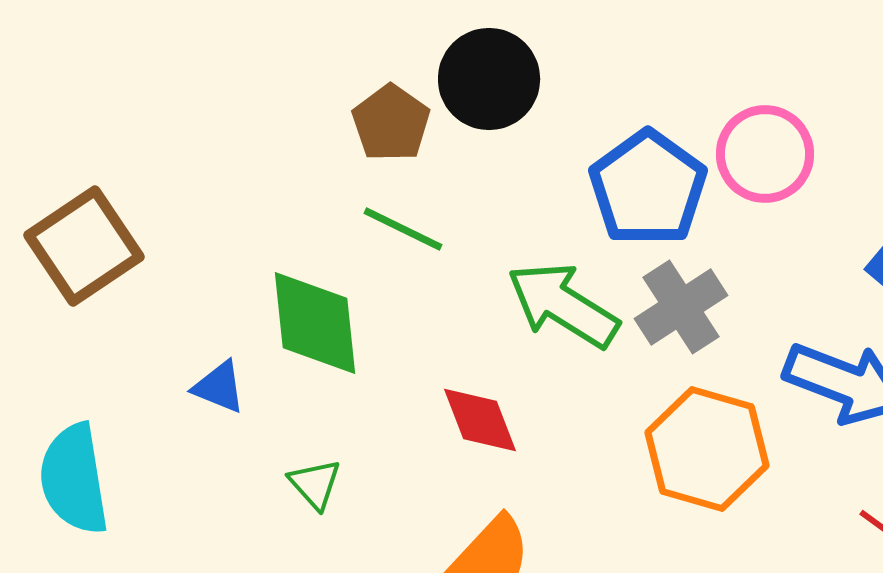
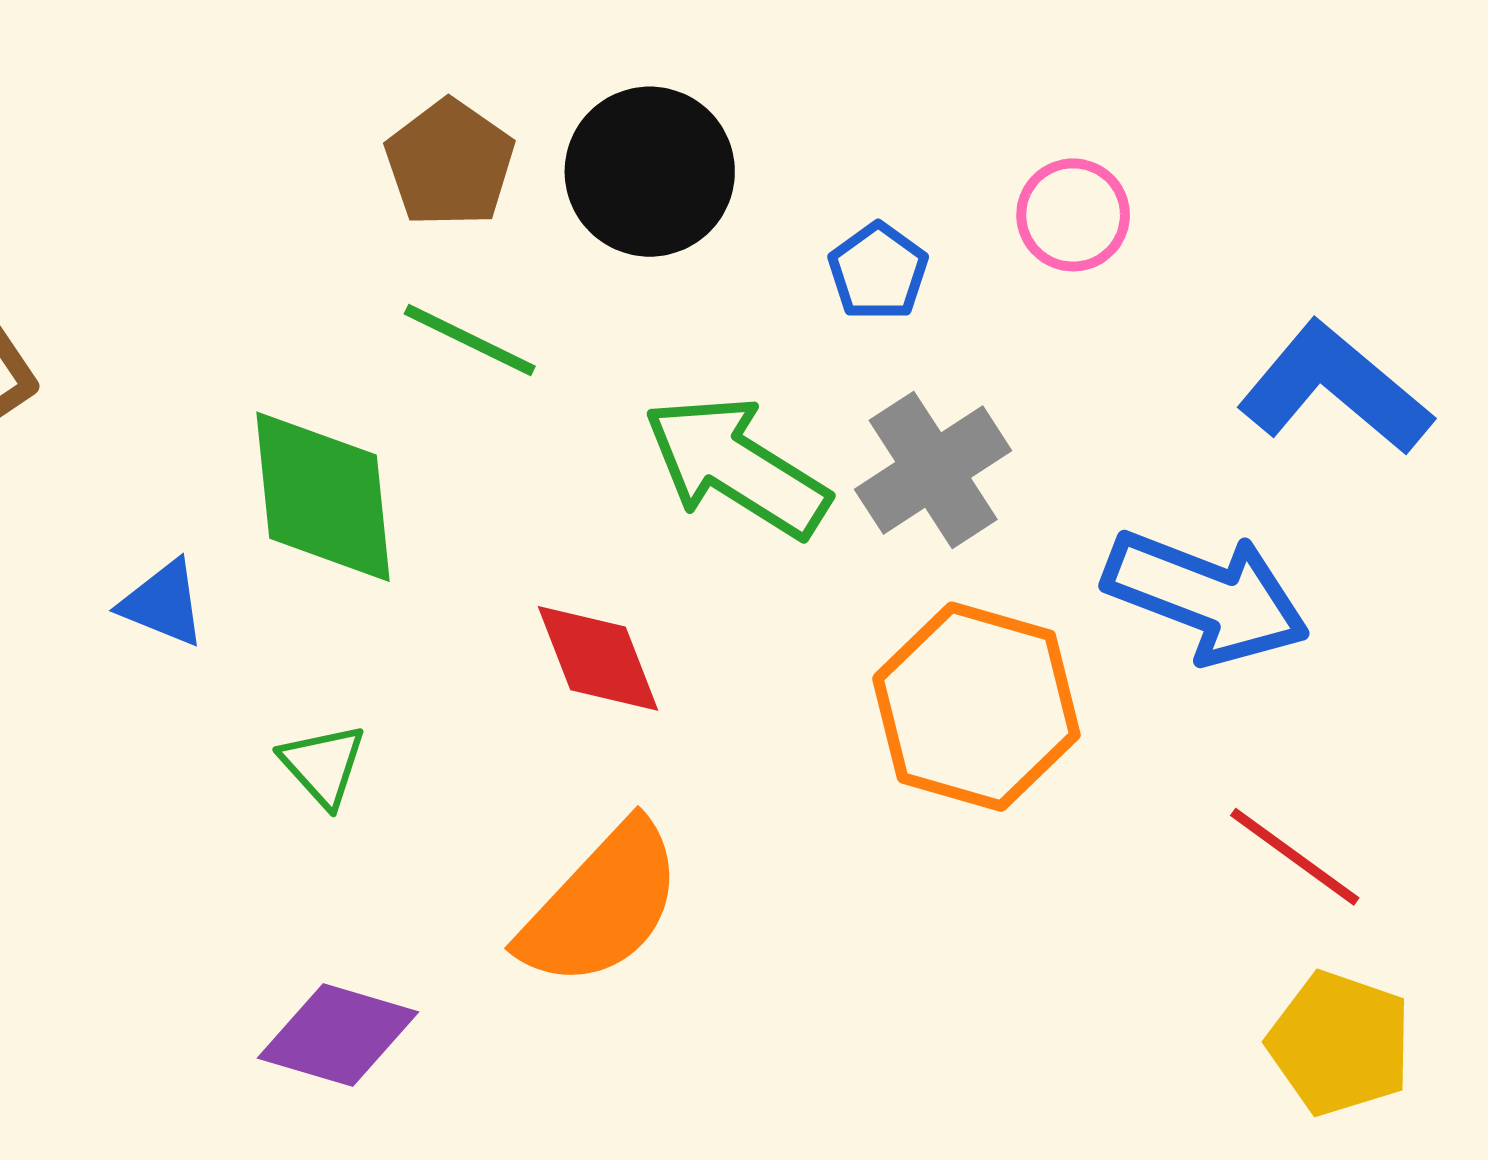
black circle: (489, 79) -> (650, 172), moved
pink circle: (765, 154) -> (1073, 215), size x0.7
blue pentagon: (648, 188) -> (878, 272), size x0.5

